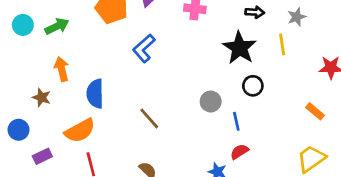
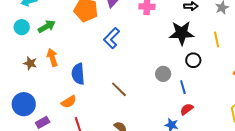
yellow line: (282, 44) -> (217, 40), moved
black star: (240, 48) -> (182, 33), turned -30
brown star: (42, 97) -> (30, 63), moved
blue circle: (19, 130) -> (24, 104), size x1.5
orange semicircle: (80, 131) -> (69, 102), size x0.7

